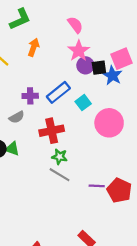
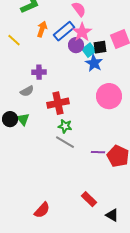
purple circle: (85, 65) -> (76, 45), moved
blue star: (112, 76) -> (94, 63), moved
blue rectangle: (58, 92) -> (64, 31), moved
cyan square: (83, 103) -> (89, 50), moved
green triangle: (12, 149) -> (23, 119), turned 32

